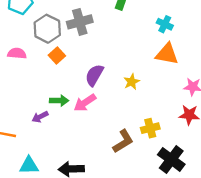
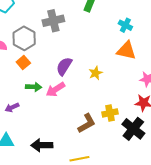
gray hexagon: (47, 29) -> (24, 38), moved
orange square: (57, 55) -> (23, 63), moved
purple arrow: (40, 117) -> (12, 108), moved
black cross: (171, 159) -> (133, 129), moved

